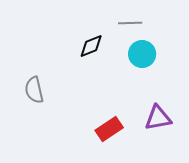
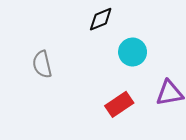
cyan circle: (142, 54) -> (133, 52), moved

